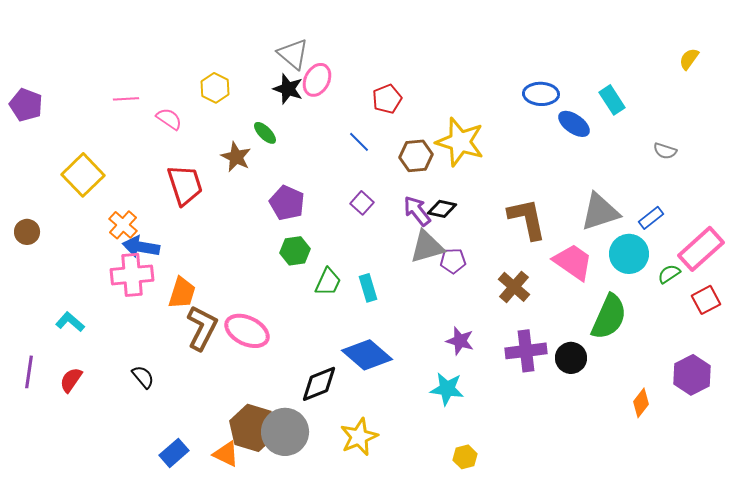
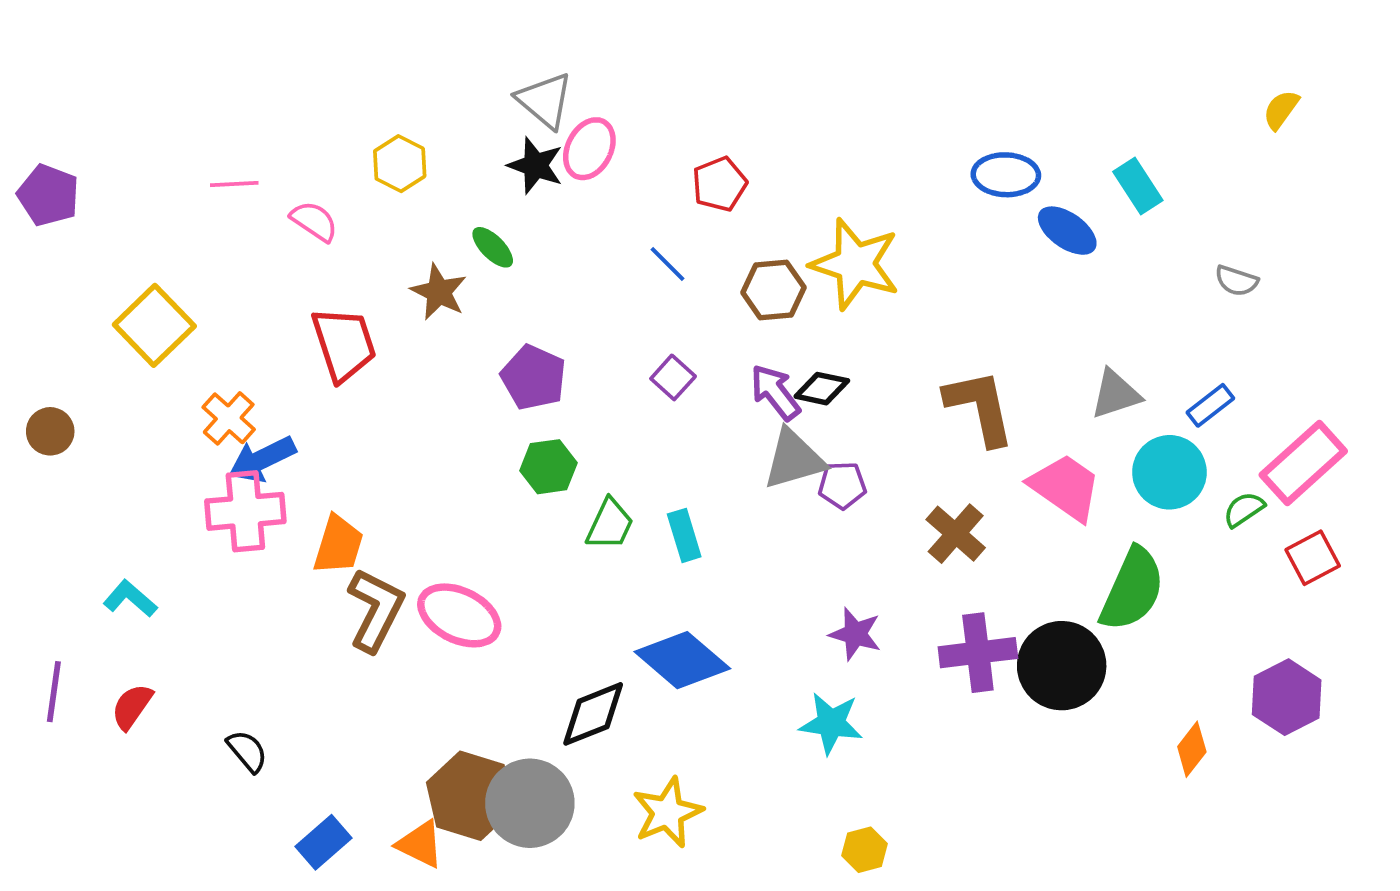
gray triangle: (600, 212) -> (1116, 394), size x0.7
blue arrow: (141, 247) -> (262, 459), turned -36
black circle: (571, 358) -> (1062, 666), size x1.5
black semicircle: (143, 377) -> (247, 751), moved

